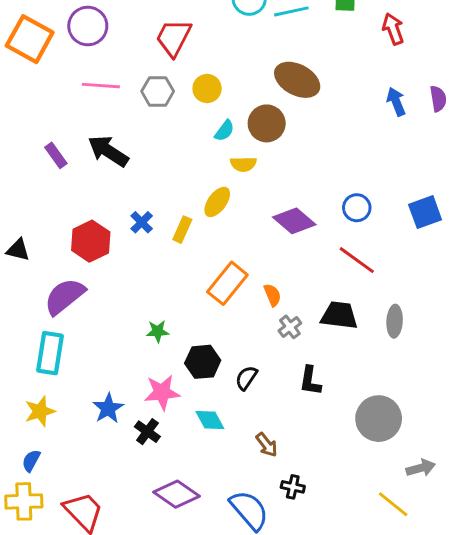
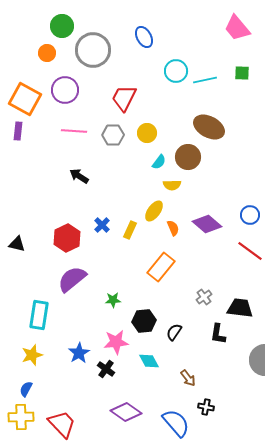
black arrow: (108, 151) -> (79, 176), size x0.7
purple rectangle: (56, 155) -> (18, 131), moved, turned 42
orange semicircle: (272, 295) -> (173, 228), moved
purple semicircle: (65, 296) -> (72, 279), moved
black trapezoid: (339, 315) -> (240, 308), moved

